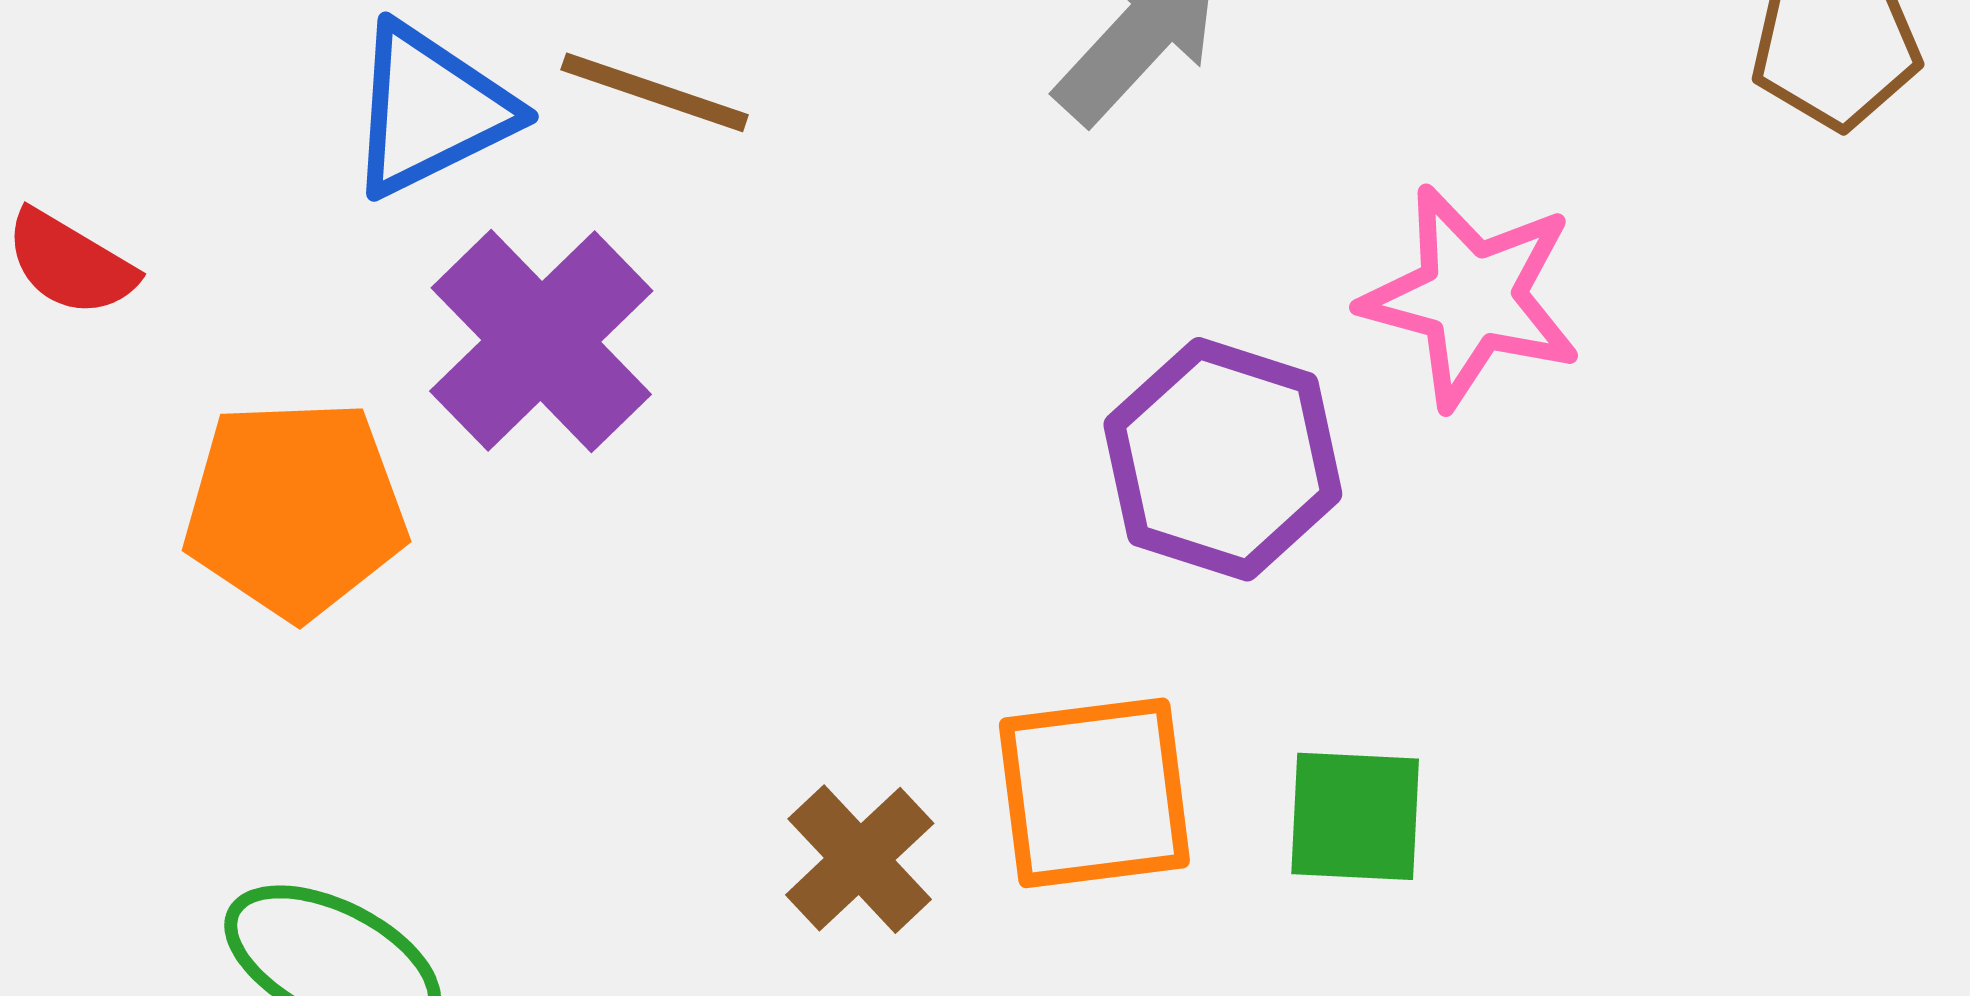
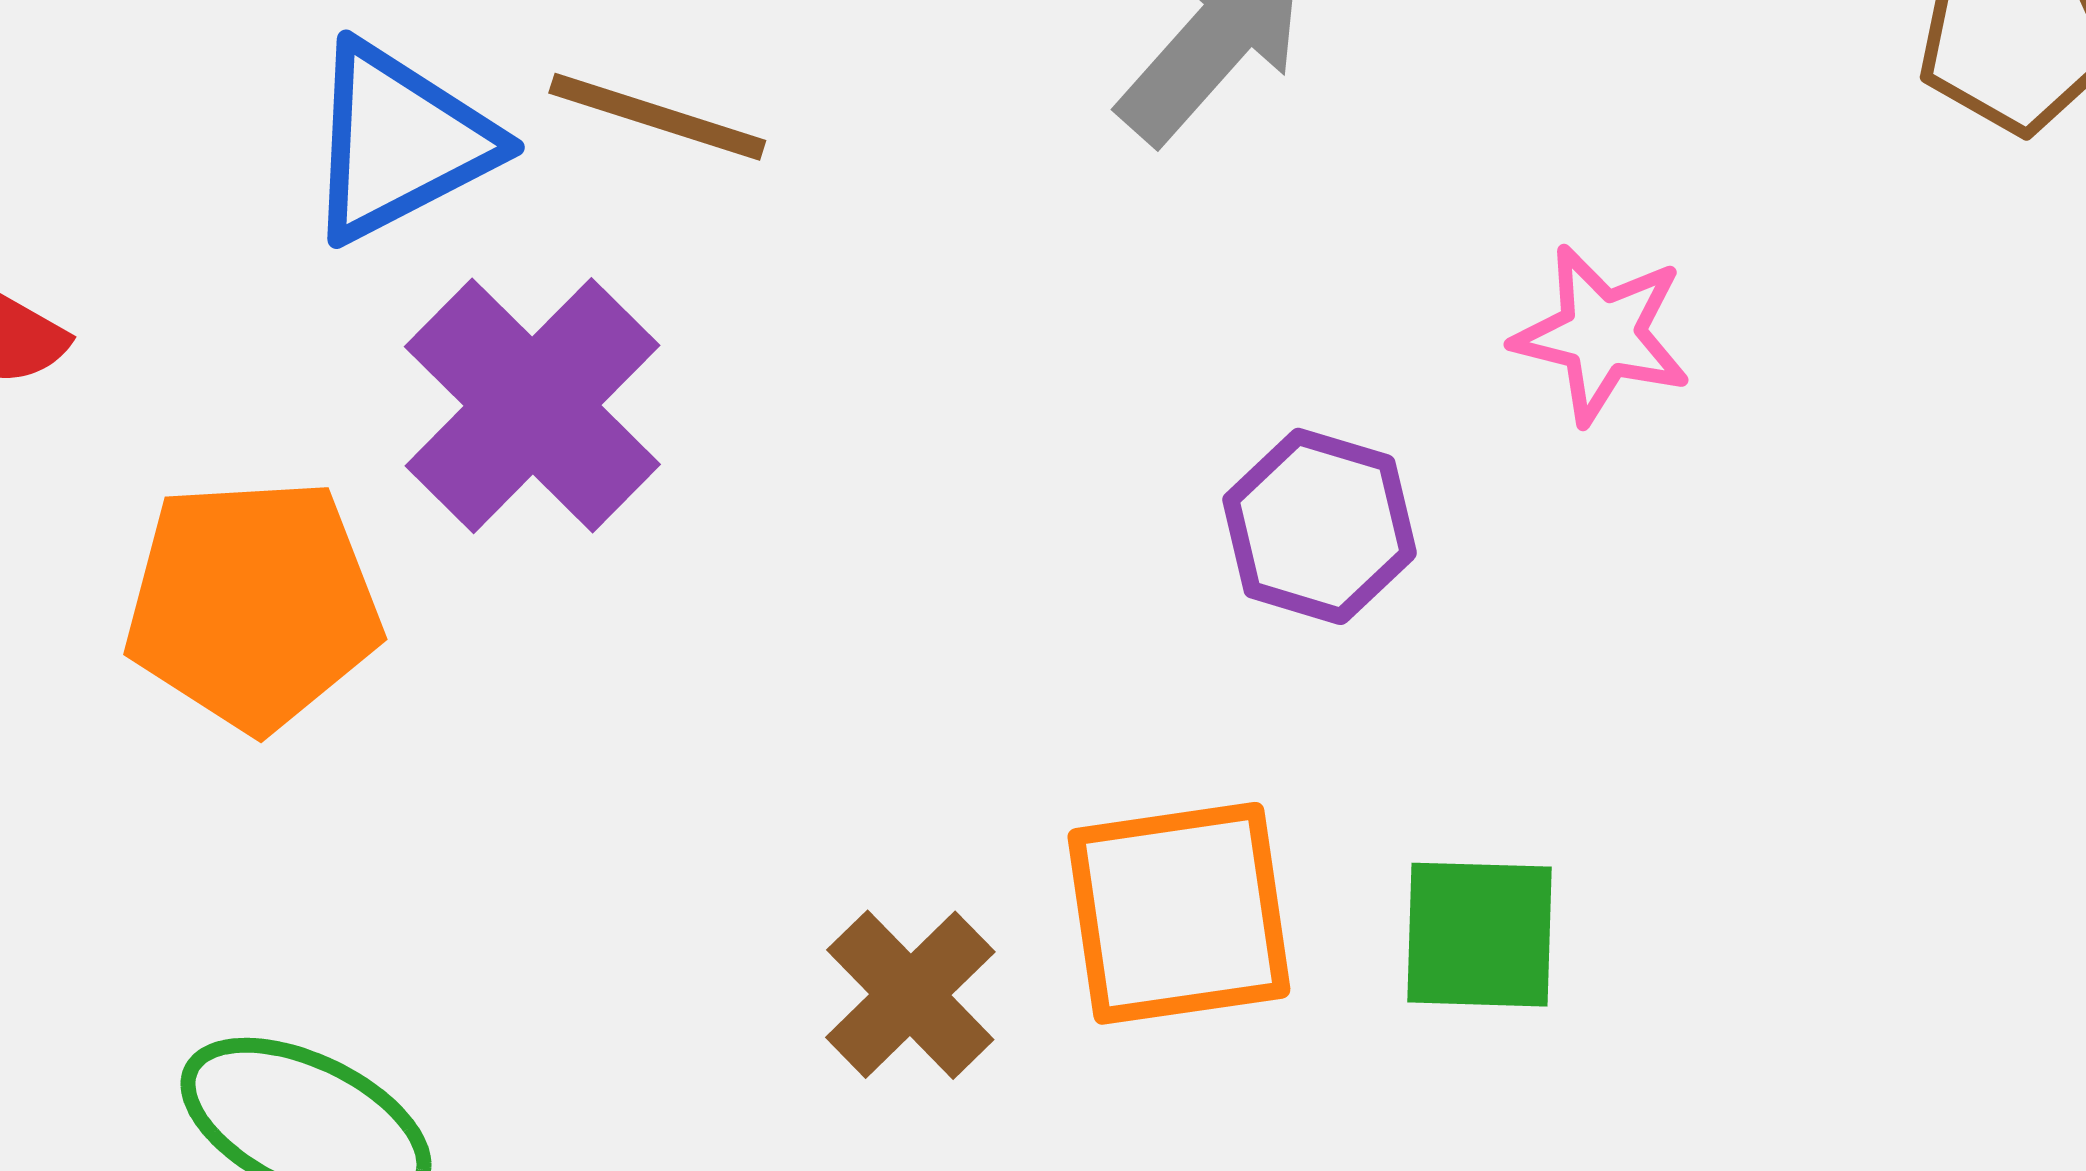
pink star: (1471, 297) -> (1602, 334), size x0.7
purple hexagon: (1223, 459) -> (1320, 526), size x0.7

